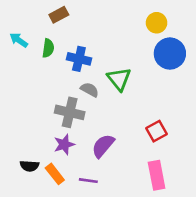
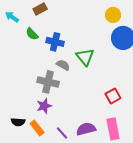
cyan arrow: (19, 40) -> (12, 17), moved
green semicircle: (48, 48) -> (32, 34), turned 128
purple semicircle: (103, 146) -> (86, 129), moved, turned 36
purple line: (88, 181) -> (62, 133), turned 40

